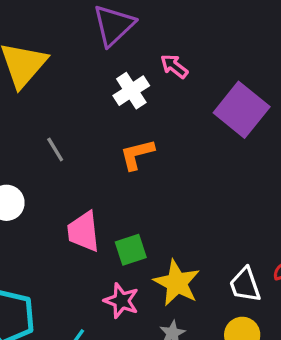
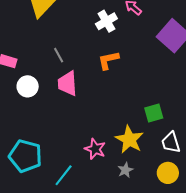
pink trapezoid: (83, 232) -> (67, 83), moved
green square: (131, 250) -> (154, 113), moved

